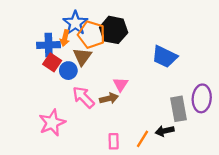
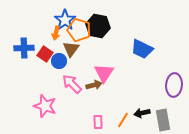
blue cross: (49, 45) -> (24, 48), moved
pink triangle: (121, 84) -> (104, 73), size x1.5
gray rectangle: (179, 109) -> (163, 120), moved
pink star: (52, 123) -> (45, 106), turned -30

